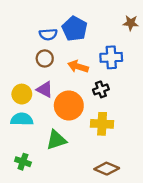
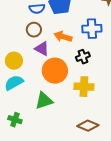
purple triangle: (45, 89) -> (42, 49), moved
cyan semicircle: (22, 119) -> (14, 83), turned -30

